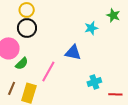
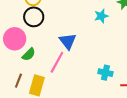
blue triangle: (73, 53) -> (68, 41), moved, turned 42
cyan cross: (94, 82) -> (105, 73), turned 32

